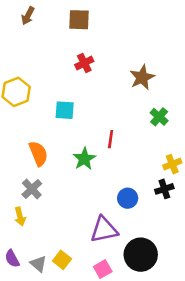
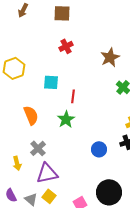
red line: (111, 139) -> (73, 96), moved
gray cross: (32, 189) -> (38, 148), moved
purple triangle: (104, 230) -> (47, 173), moved

